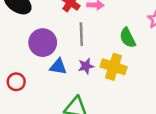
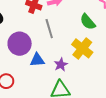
purple star: (86, 66) -> (61, 65), moved
yellow cross: (114, 67) -> (82, 48), turned 35

